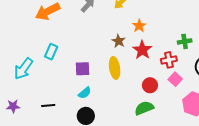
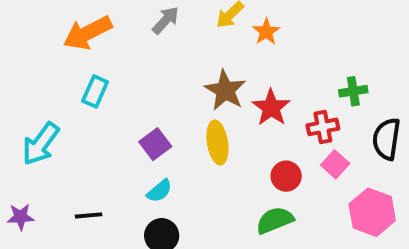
orange star: (139, 26) -> (266, 32), moved
brown star: (119, 41) -> (225, 90), size x1.5
cyan rectangle: (51, 52) -> (95, 91), moved
purple square: (83, 69) -> (155, 144), turned -35

